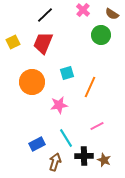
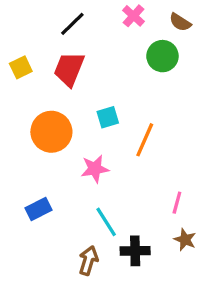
pink line: (97, 126) -> (177, 203), moved, turned -48
blue rectangle: (37, 144) -> (39, 209), moved
brown star: (104, 160) -> (185, 240), moved

